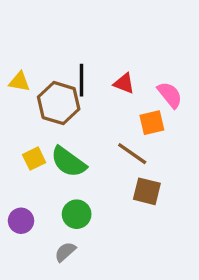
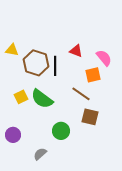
black line: (82, 80) -> (55, 66), moved
green circle: (77, 214) -> (61, 131), moved

